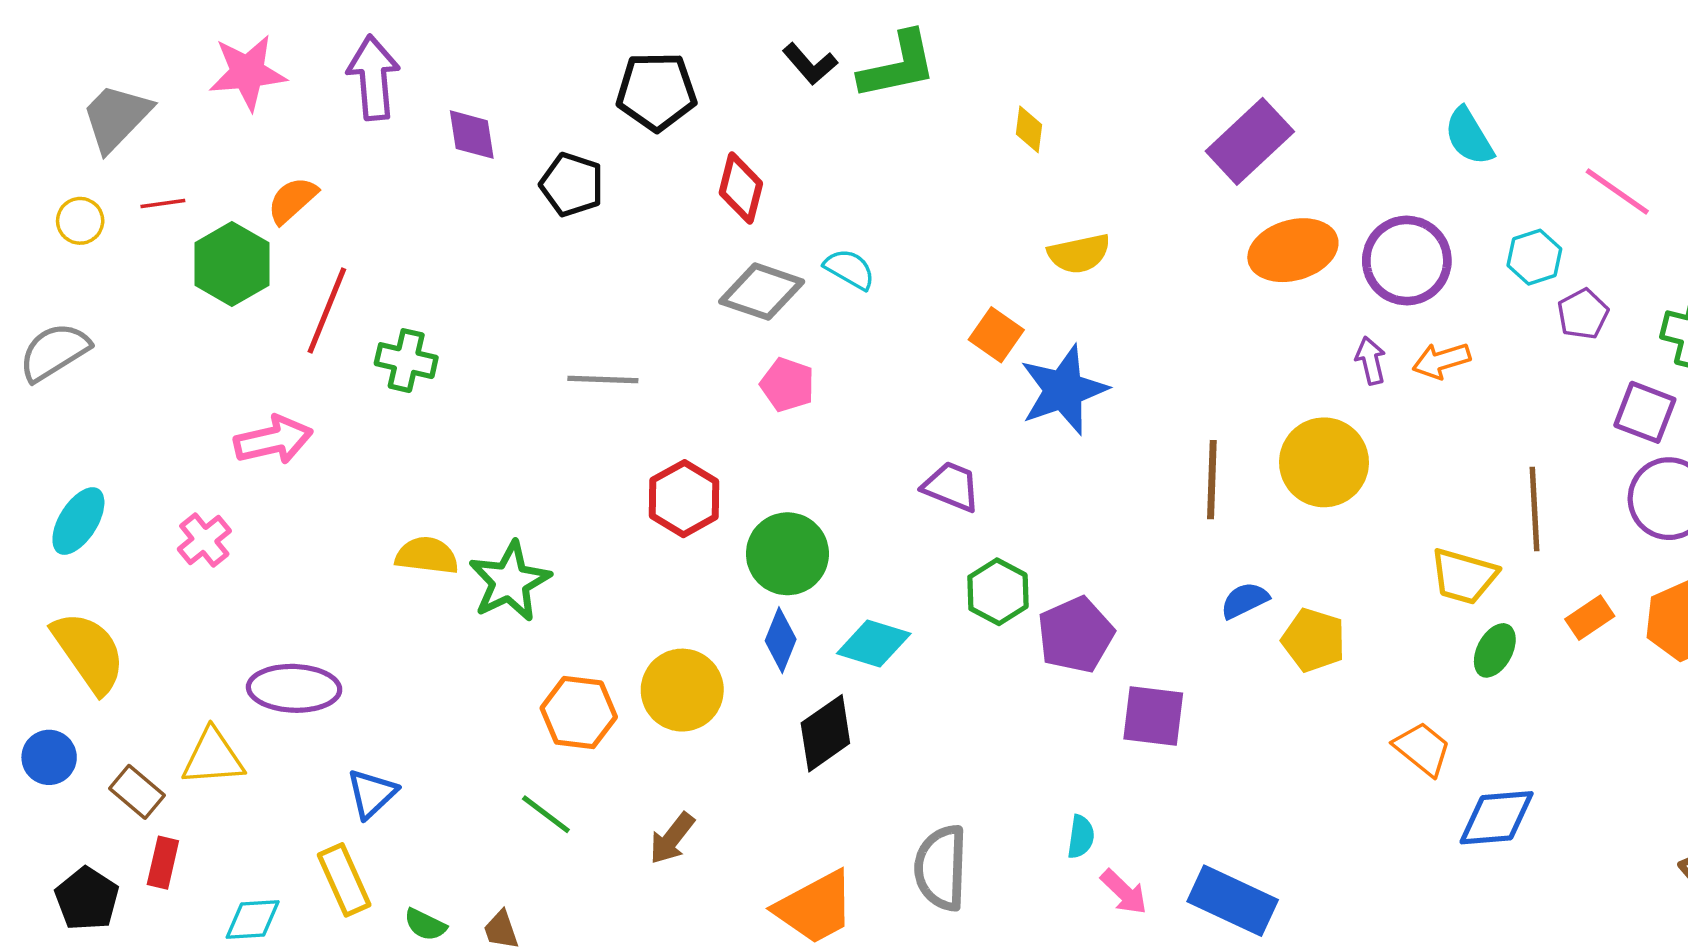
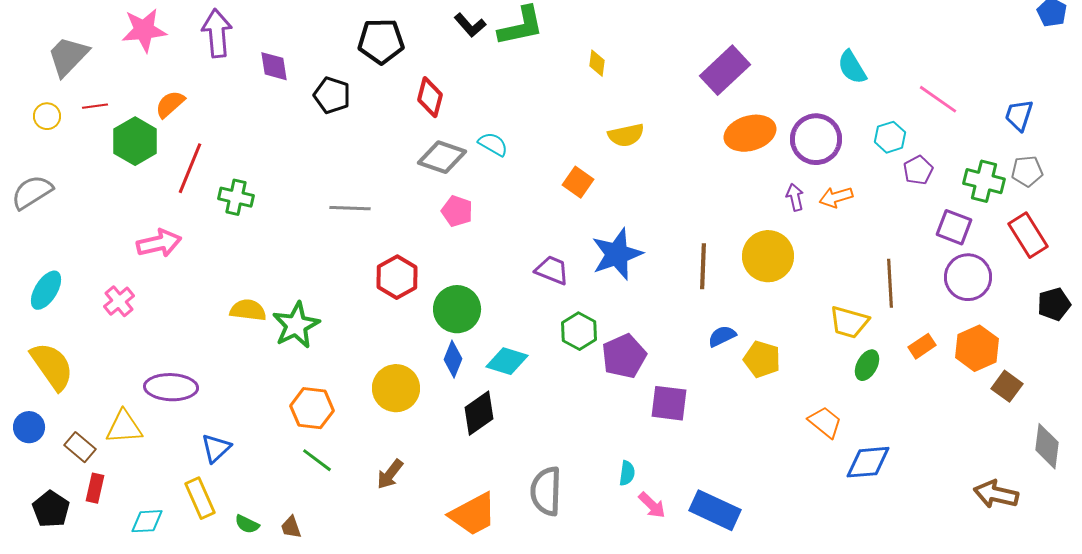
blue star: (1063, 390) -> (617, 254), moved
orange hexagon: (579, 713) -> (312, 408), moved

